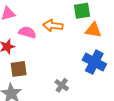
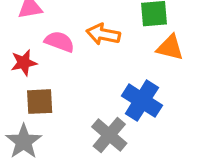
blue cross: (94, 62) -> (142, 101), moved
gray cross: (62, 85) -> (109, 135), size x1.5

